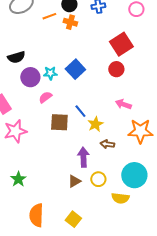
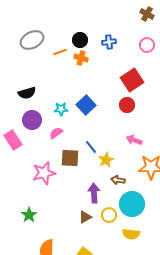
purple circle: (30, 77) -> (32, 120), moved
pink star: (15, 131) -> (44, 173), moved
cyan circle: (134, 175) -> (132, 204), moved

